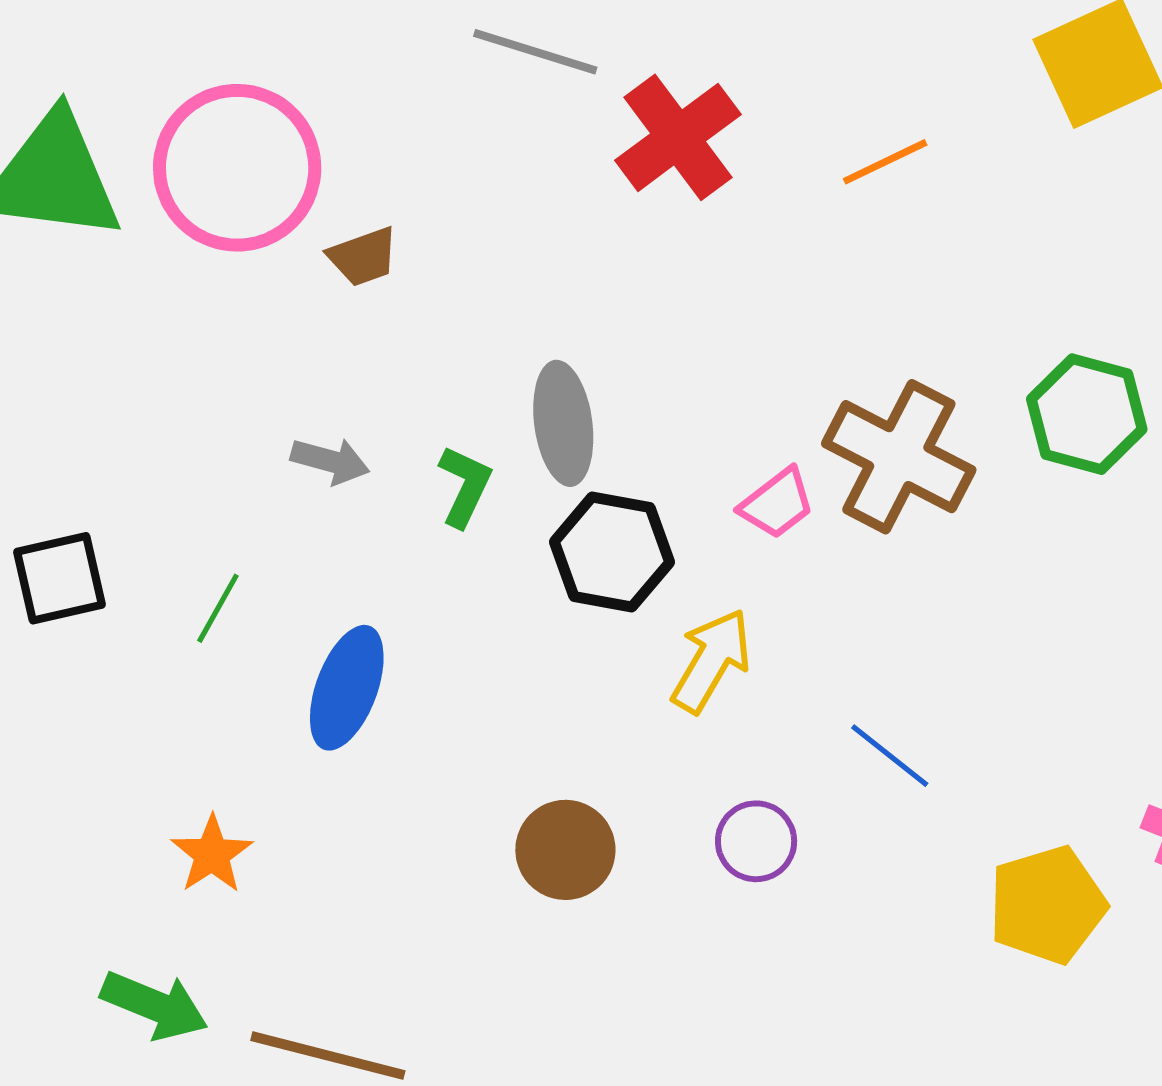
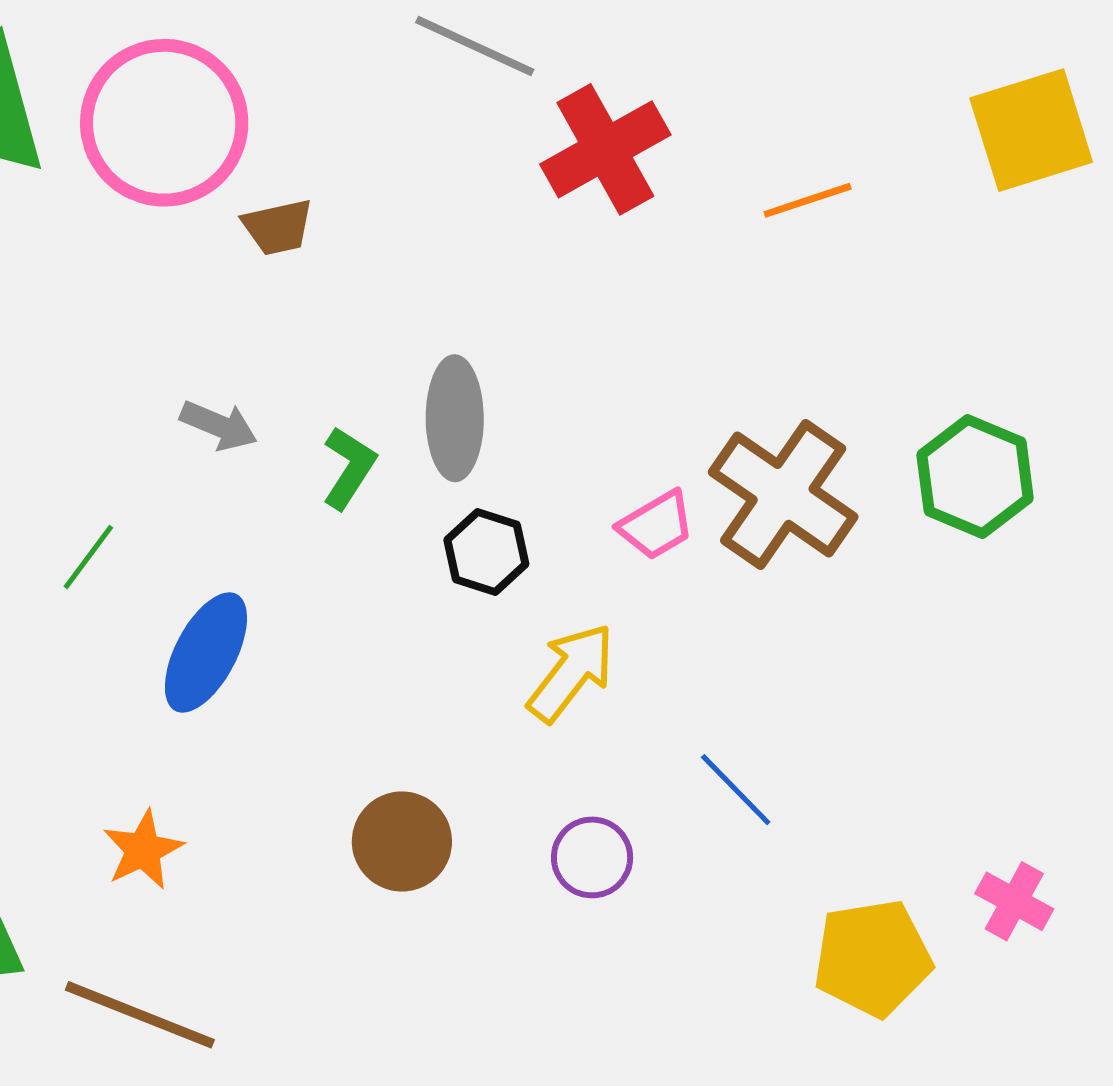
black hexagon: (612, 552) -> (486, 552), size x0.7
orange star: (212, 854) -> (143, 850), moved

